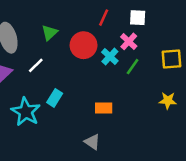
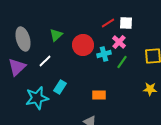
red line: (104, 18) -> (108, 23), moved, turned 32
cyan cross: (110, 57) -> (104, 54), turned 32
cyan star: (26, 112) -> (37, 98), turned 30

